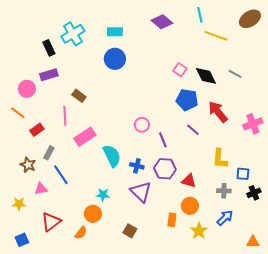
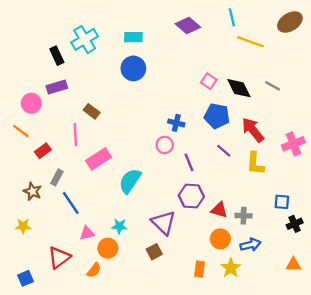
cyan semicircle: (112, 156) -> (130, 181), turned -120
yellow L-shape: (220, 159) -> (255, 164), moved
blue cross: (137, 166) -> (176, 123), moved
pink triangle: (41, 189) -> (87, 233), moved
gray cross: (224, 191) -> (244, 216), moved
yellow star: (19, 204) -> (23, 226), moved
blue arrow: (225, 218) -> (250, 245), moved, turned 30
orange rectangle: (172, 220) -> (199, 269), moved
brown square: (130, 231) -> (154, 252), moved, turned 32
orange triangle: (253, 242) -> (293, 264), moved

